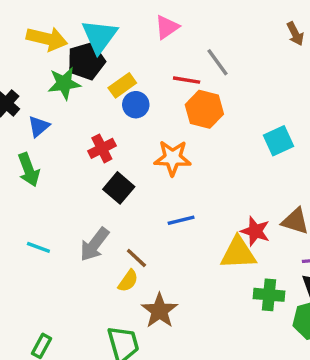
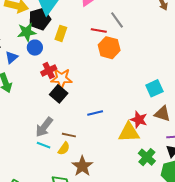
yellow rectangle: (122, 85) -> (61, 33), turned -35
blue circle: (136, 105) -> (35, 48), moved
cyan square: (278, 141) -> (154, 88), moved
orange star: (173, 158) -> (61, 79), moved
cyan line: (38, 247) -> (44, 145), moved
brown line: (136, 258) -> (69, 135), turned -32
green cross: (269, 295) -> (147, 157), turned 36

